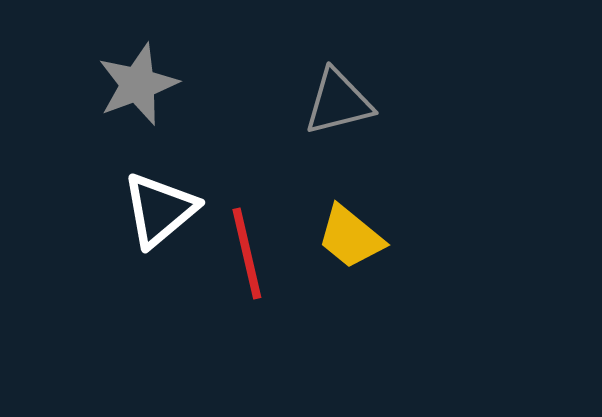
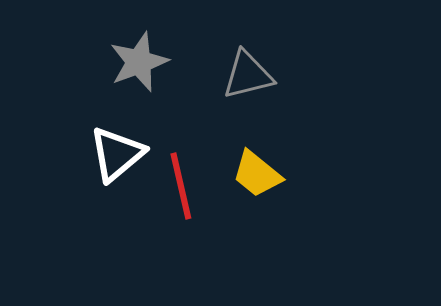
gray star: (138, 84) -> (139, 62), moved

